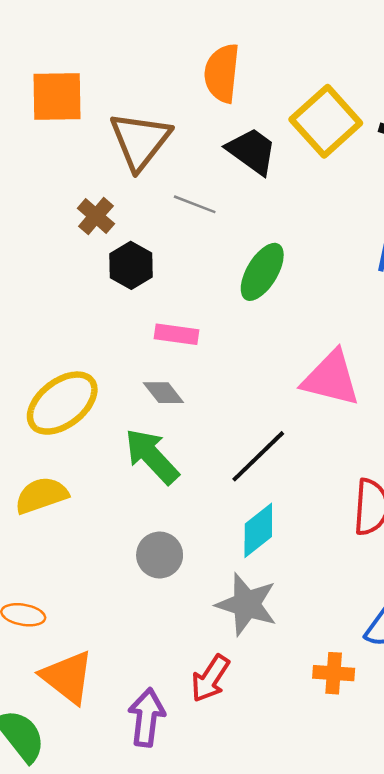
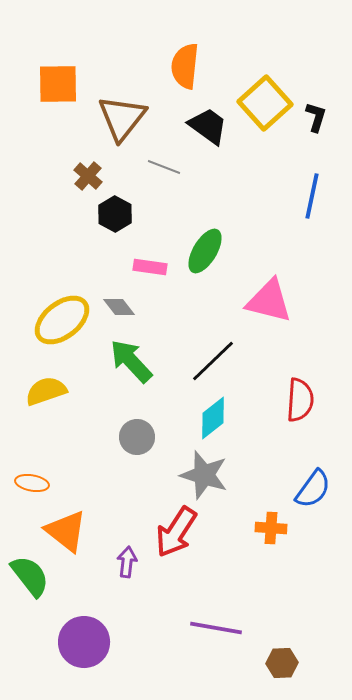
green ellipse: (262, 272) -> (205, 251), moved
gray diamond: (163, 393) -> (119, 307), moved
red arrow: (210, 678) -> (176, 532), size x1.4
purple arrow: (147, 717) -> (127, 562), size x0.7

